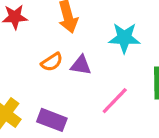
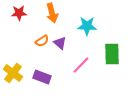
purple triangle: (81, 65) -> (60, 43), turned 32

